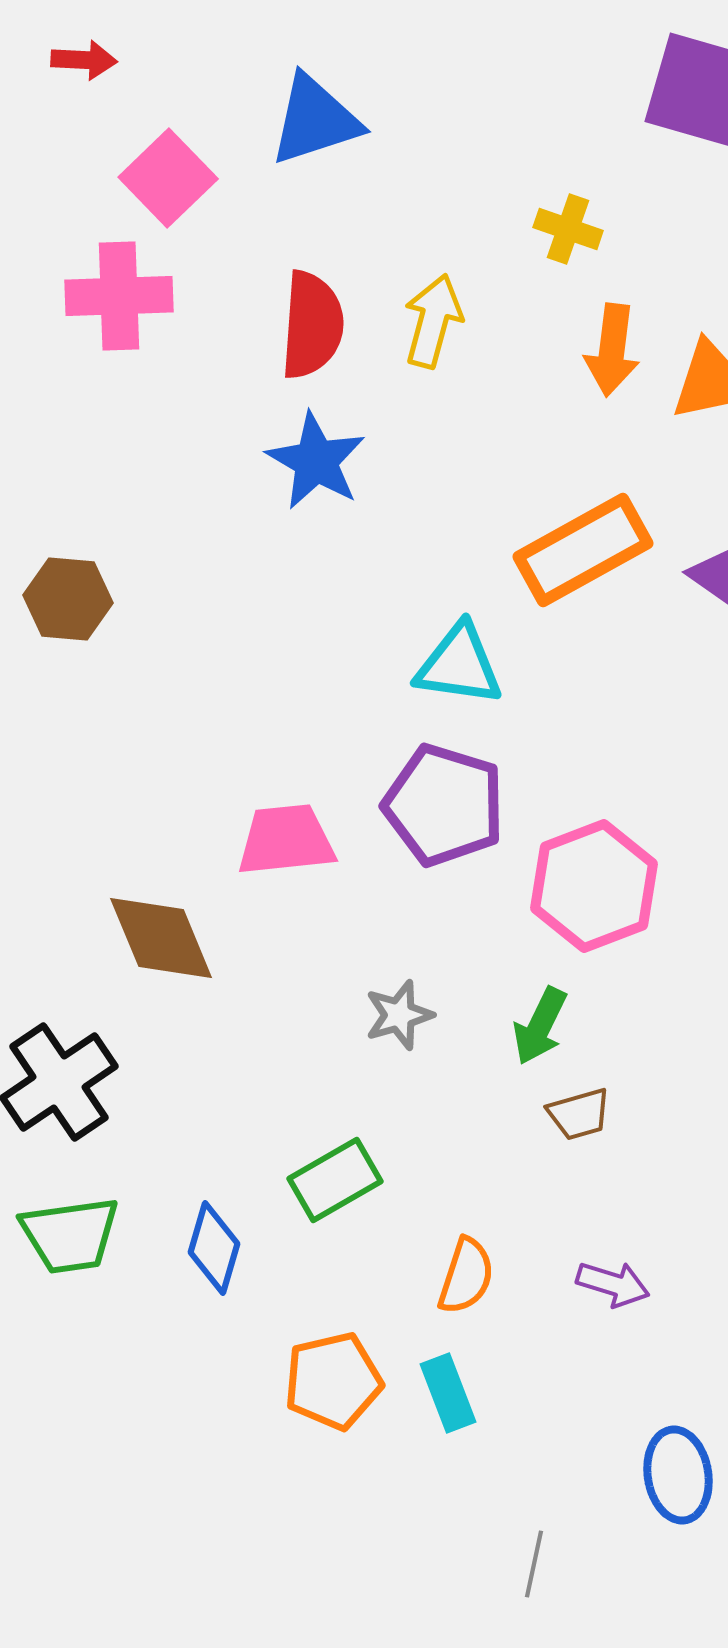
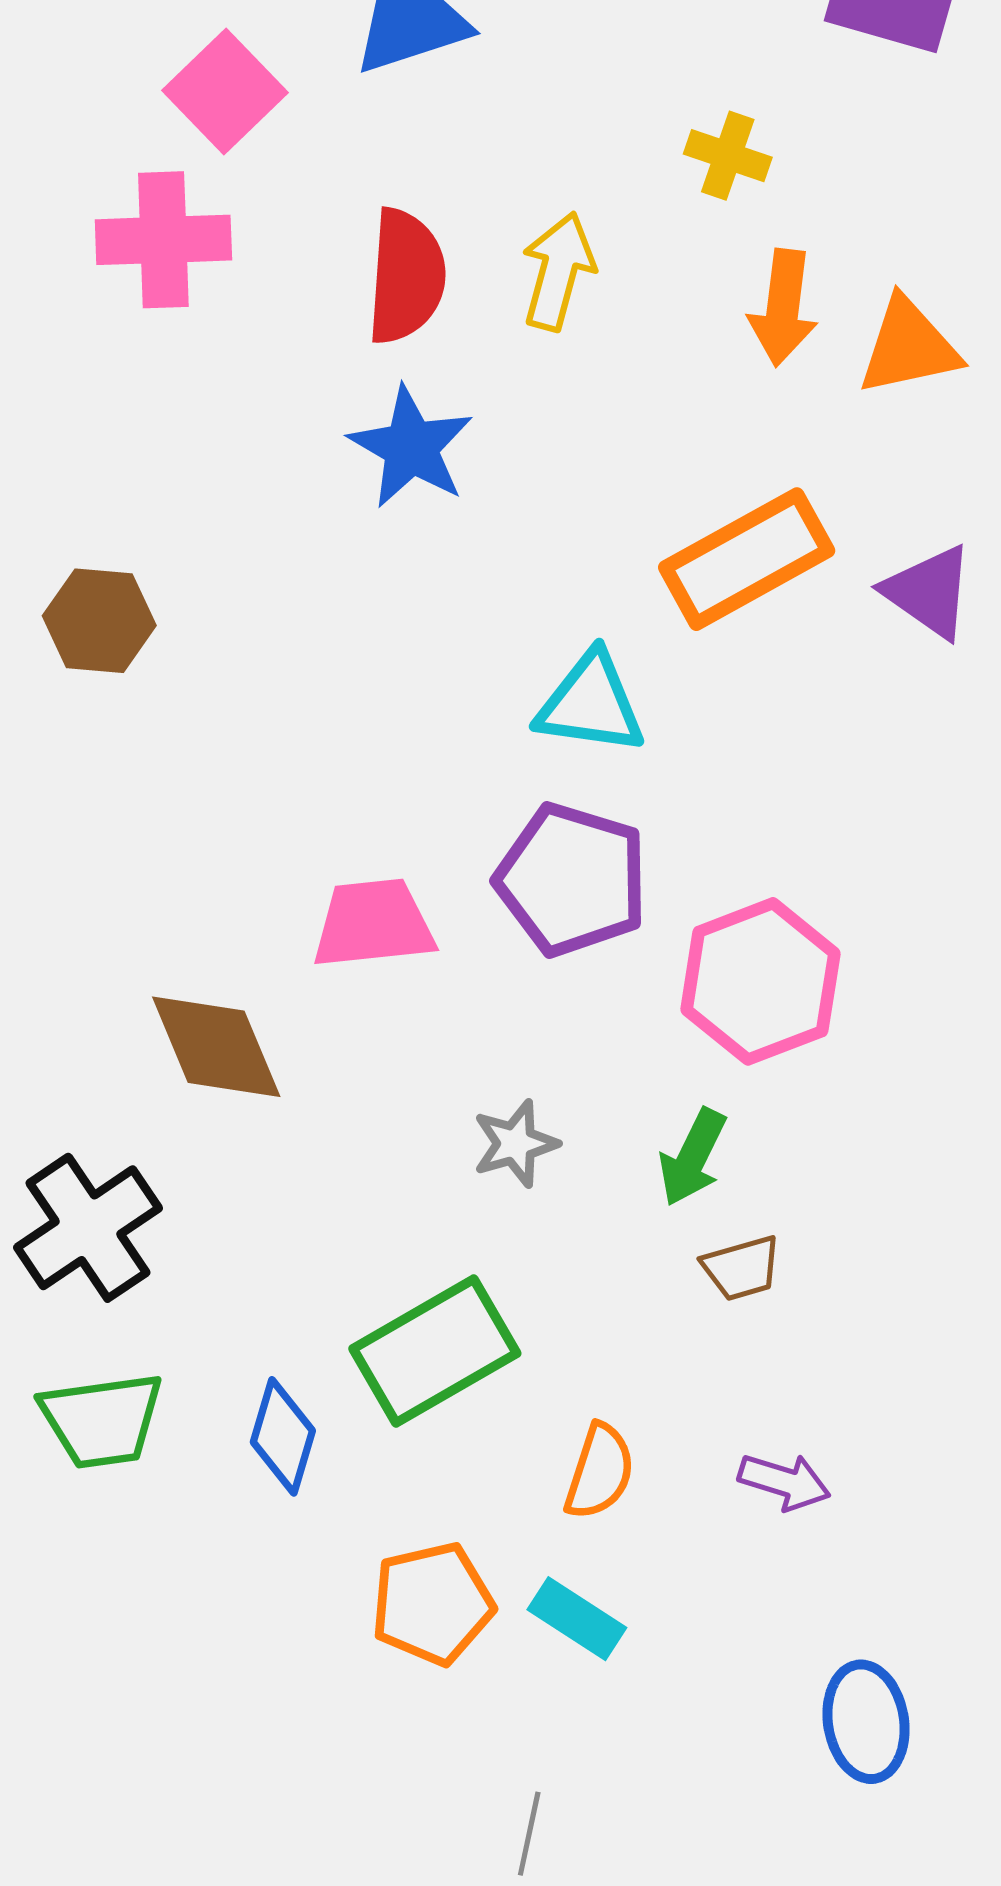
green rectangle: (335, 1180) -> (435, 1351), size x1.4
cyan rectangle: (448, 1393) -> (577, 1619), turned -36
gray line: (534, 1564) -> (529, 1834), moved

